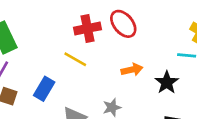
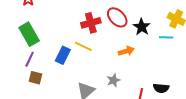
black star: (167, 82) -> (142, 27), moved
blue rectangle: (44, 89) -> (63, 55), moved

